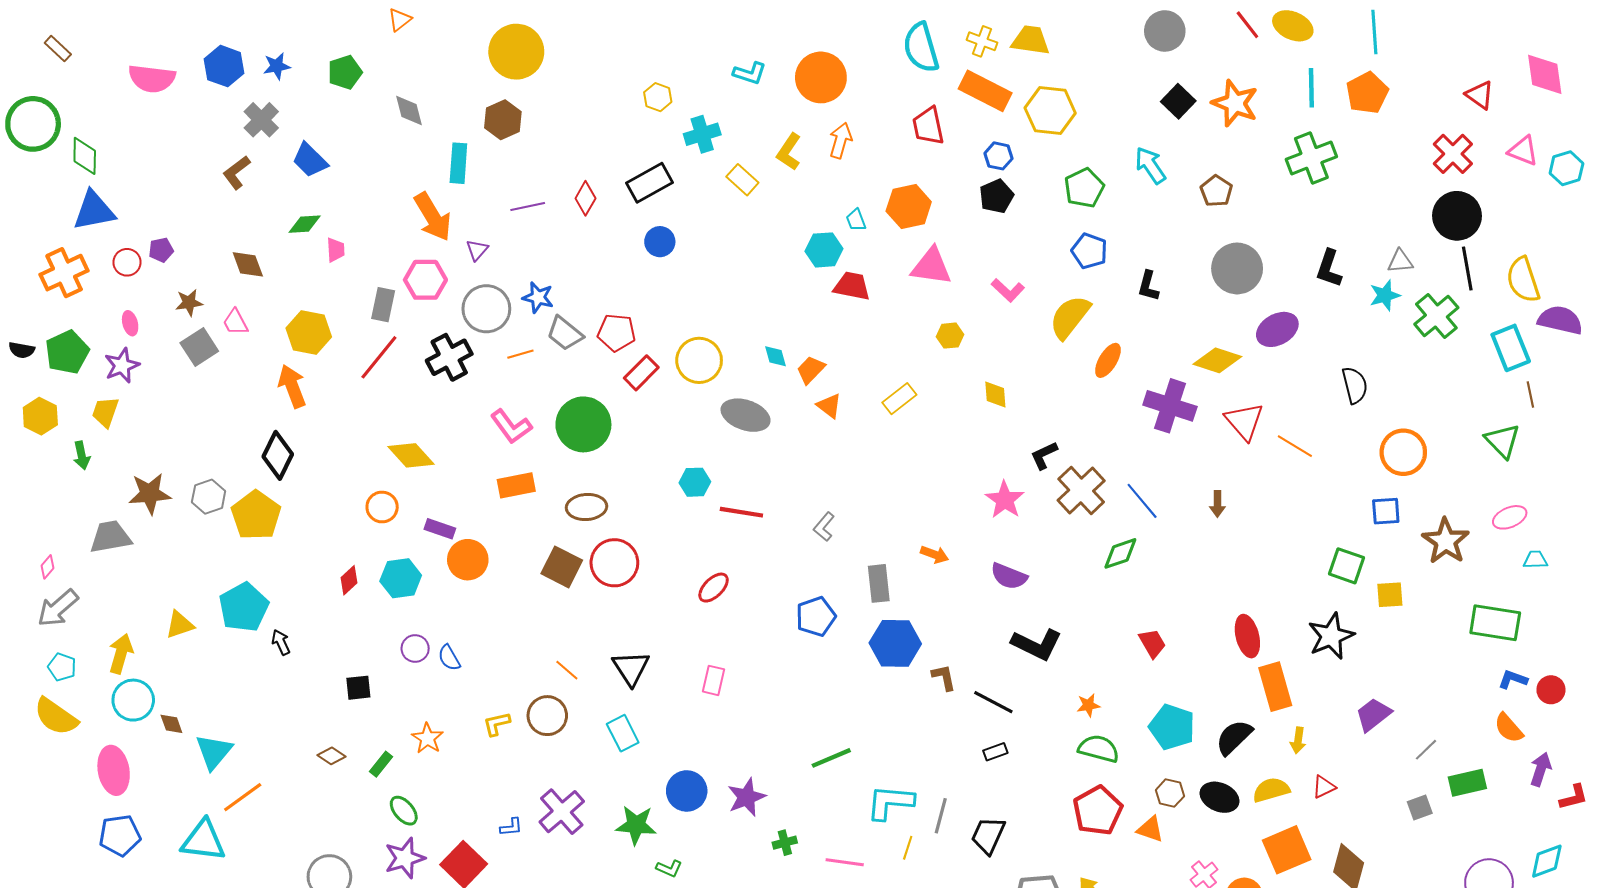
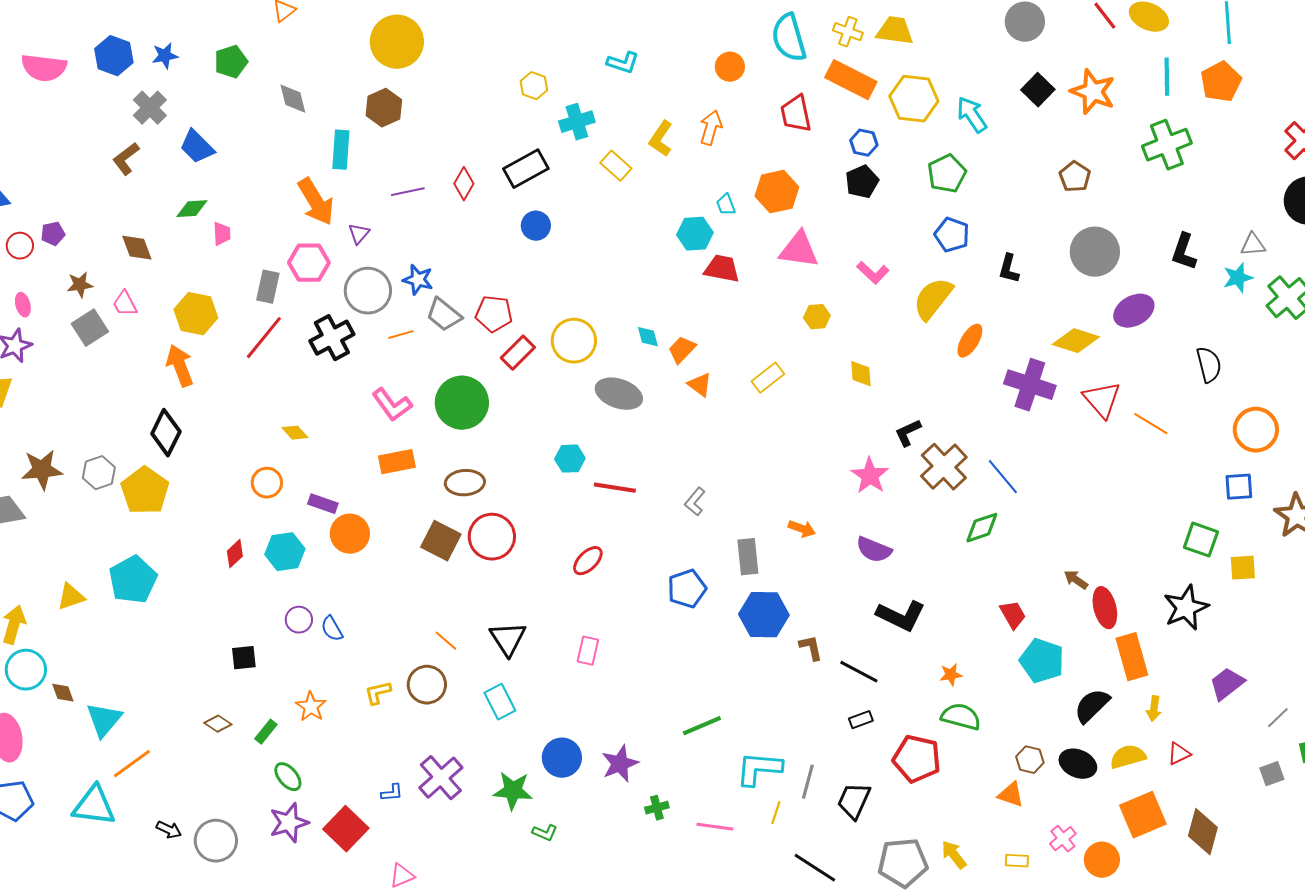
orange circle: (821, 77) -> (730, 67), moved, size x0.6
cyan arrow: (1150, 165) -> (972, 115), moved
yellow diamond: (411, 455) -> (295, 433), size x0.6
brown arrow: (1217, 504) -> (1076, 580), moved, turned 125
black arrow: (281, 642) -> (169, 830), moved, turned 140
cyan pentagon: (1172, 727) -> (1042, 661), moved
red pentagon: (1098, 811) -> (917, 759), moved, turned -30

